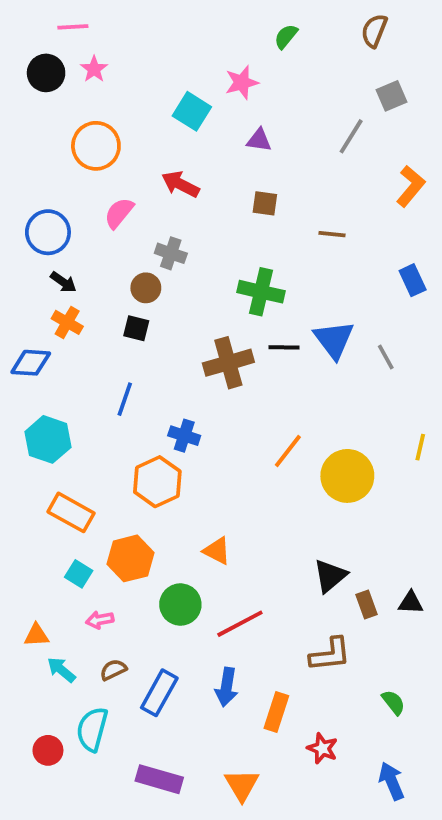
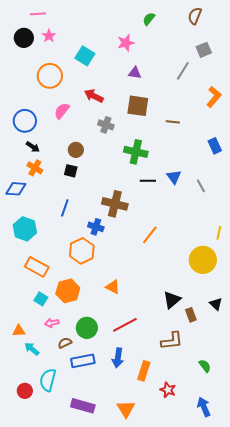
cyan square: (192, 111) -> (85, 56), moved
brown square: (265, 203) -> (138, 106), size x1.6
gray cross: (171, 253) -> (106, 125), moved
blue triangle: (334, 340) -> (174, 177), size x0.7
brown cross: (228, 363) -> (115, 204), moved, turned 30
yellow circle: (347, 476) -> (203, 260), moved
black triangle: (411, 603) -> (216, 304), moved, turned 40
green circle: (180, 605) -> (87, 328), moved
brown semicircle: (113, 670) -> (65, 343), moved
blue rectangle: (159, 693) -> (83, 361), turned 50

